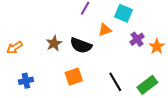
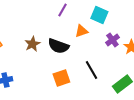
orange square: (74, 77) -> (61, 78), moved
black line: (115, 82) -> (91, 70), moved

